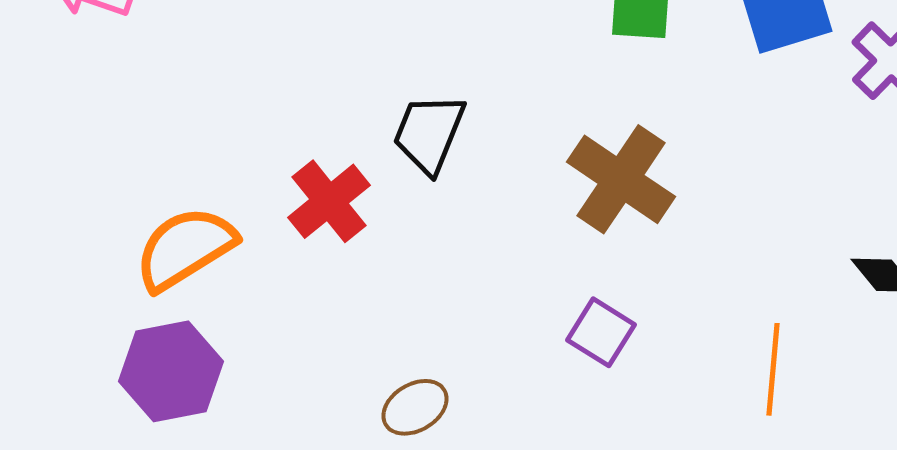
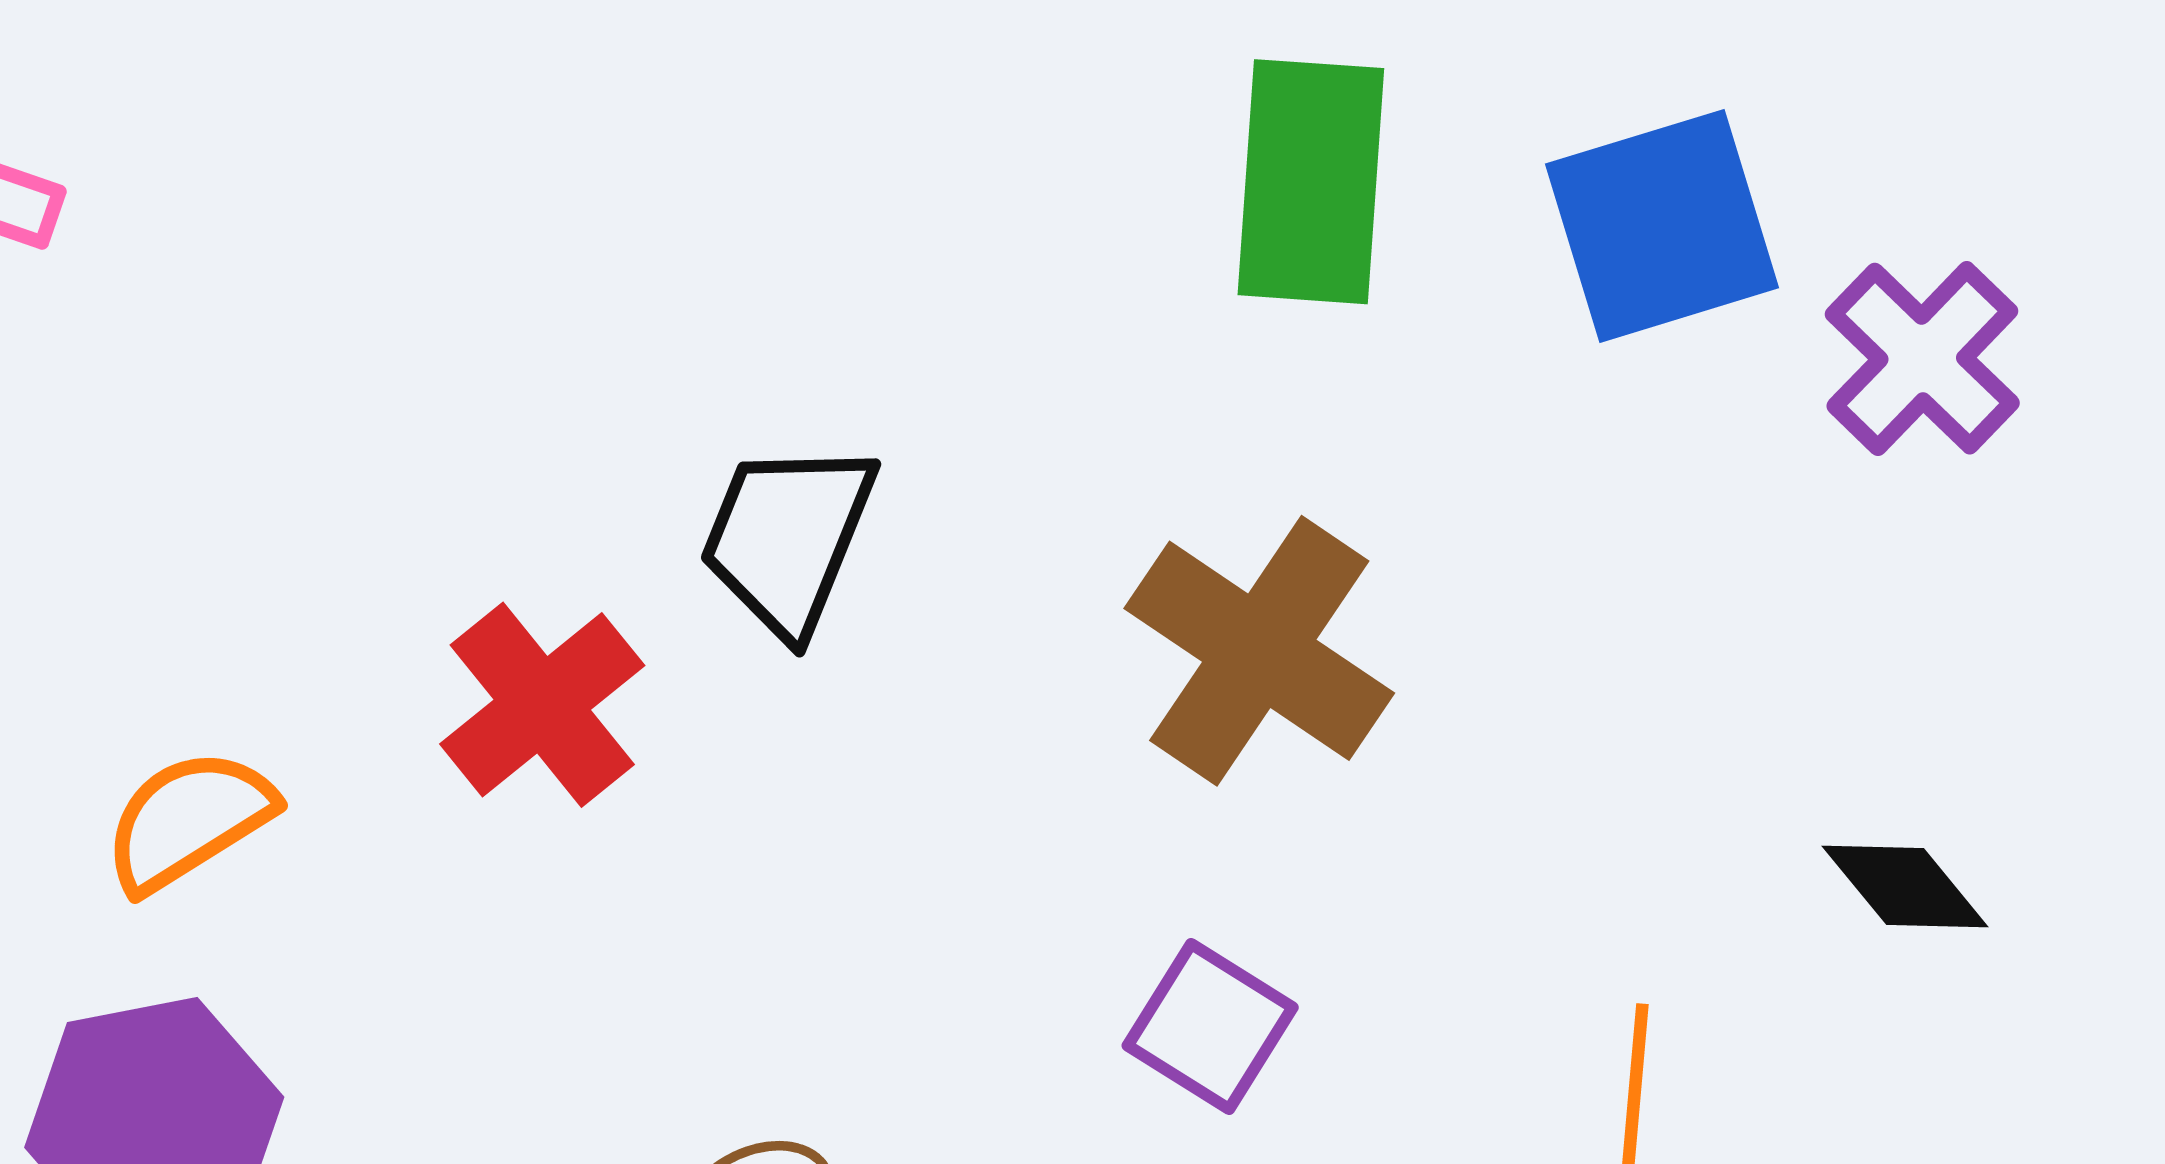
orange semicircle: (185, 248) -> (189, 820), size x0.7

